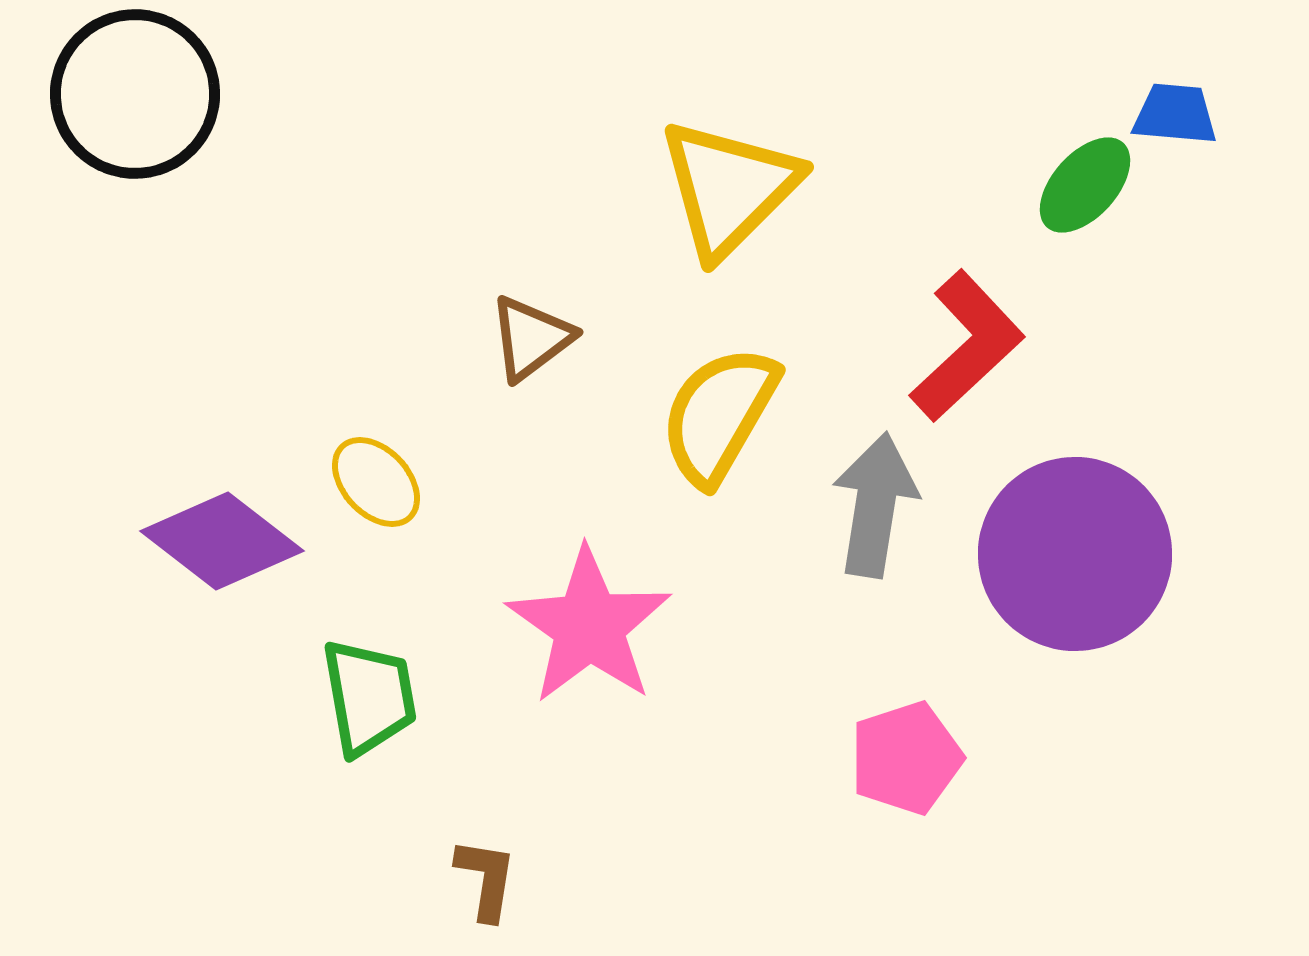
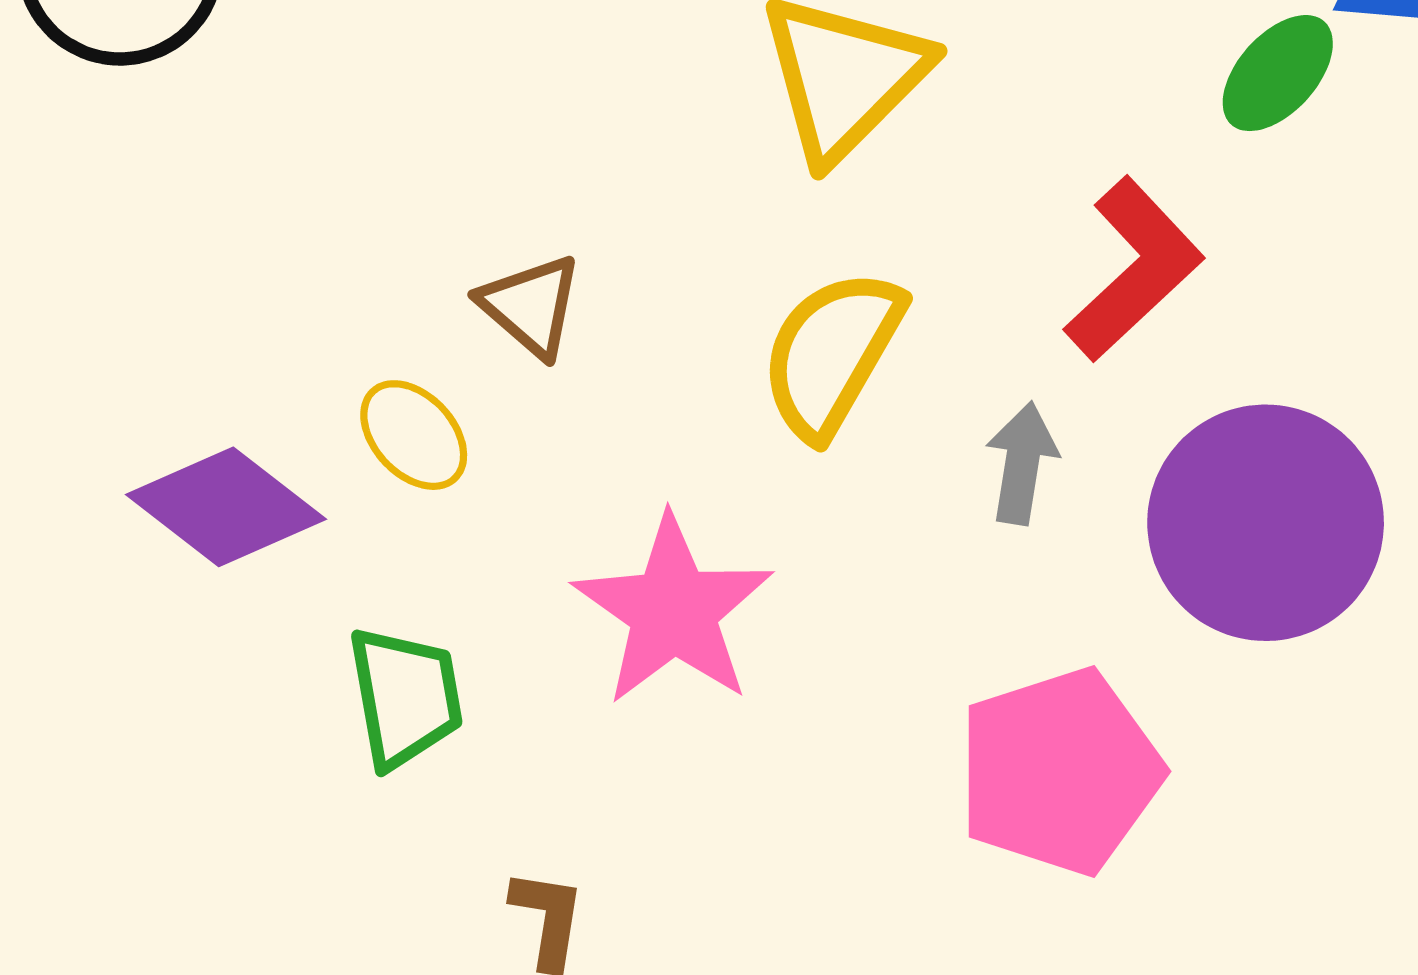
brown triangle: (531, 338) -> (531, 306), moved, turned -42
gray arrow: (875, 505) -> (1022, 463), size x0.7
pink pentagon: (906, 758) -> (1060, 771), size x1.5

